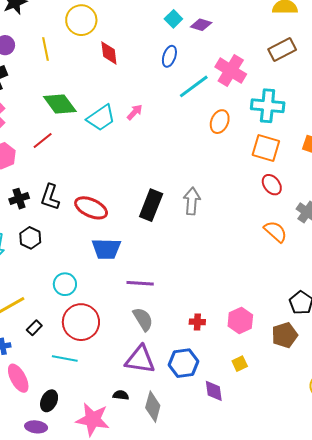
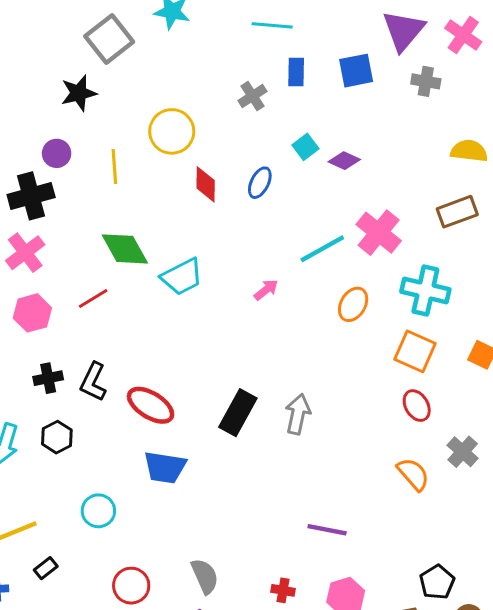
blue ellipse: (169, 56) -> (260, 183), moved
pink arrow: (135, 112) -> (266, 290), moved
purple line: (140, 283) -> (327, 530), moved
red circle: (81, 322) -> (131, 586), moved, size x0.7

